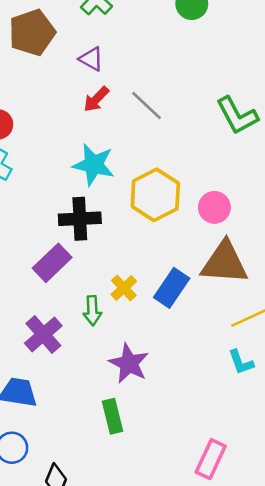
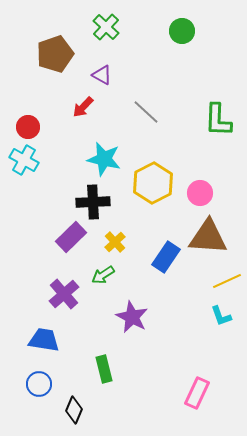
red arrow: (96, 99) -> (83, 107), moved
green L-shape: (237, 116) -> (218, 120), turned 30
yellow cross: (124, 288) -> (115, 242), moved
green arrow: (92, 311) -> (103, 275), turned 60
green rectangle: (113, 416) -> (104, 369), moved

